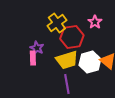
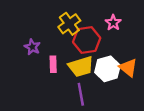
purple star: (37, 48) -> (32, 47), moved
pink rectangle: (33, 58) -> (53, 64), moved

